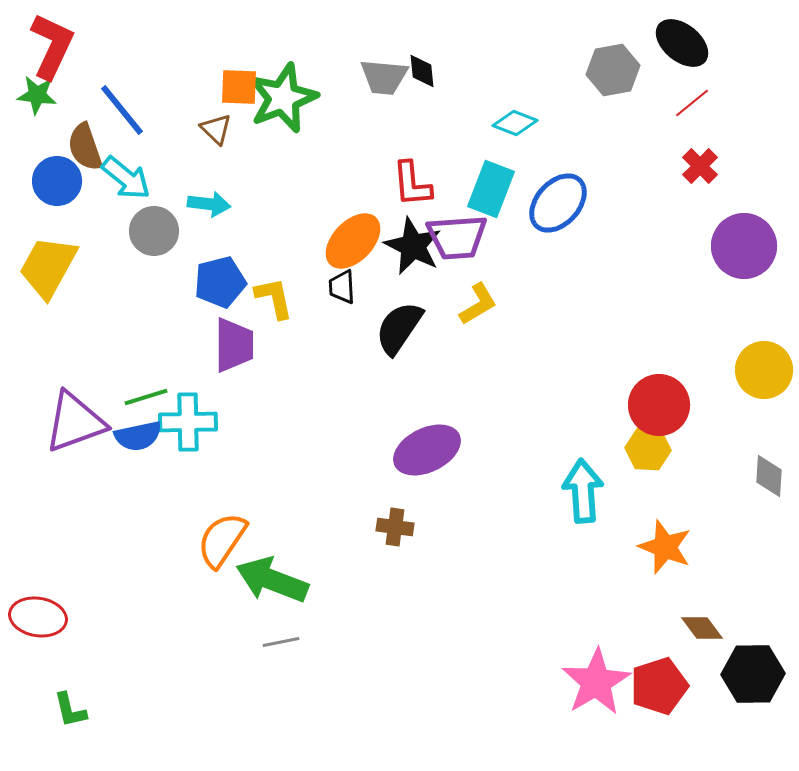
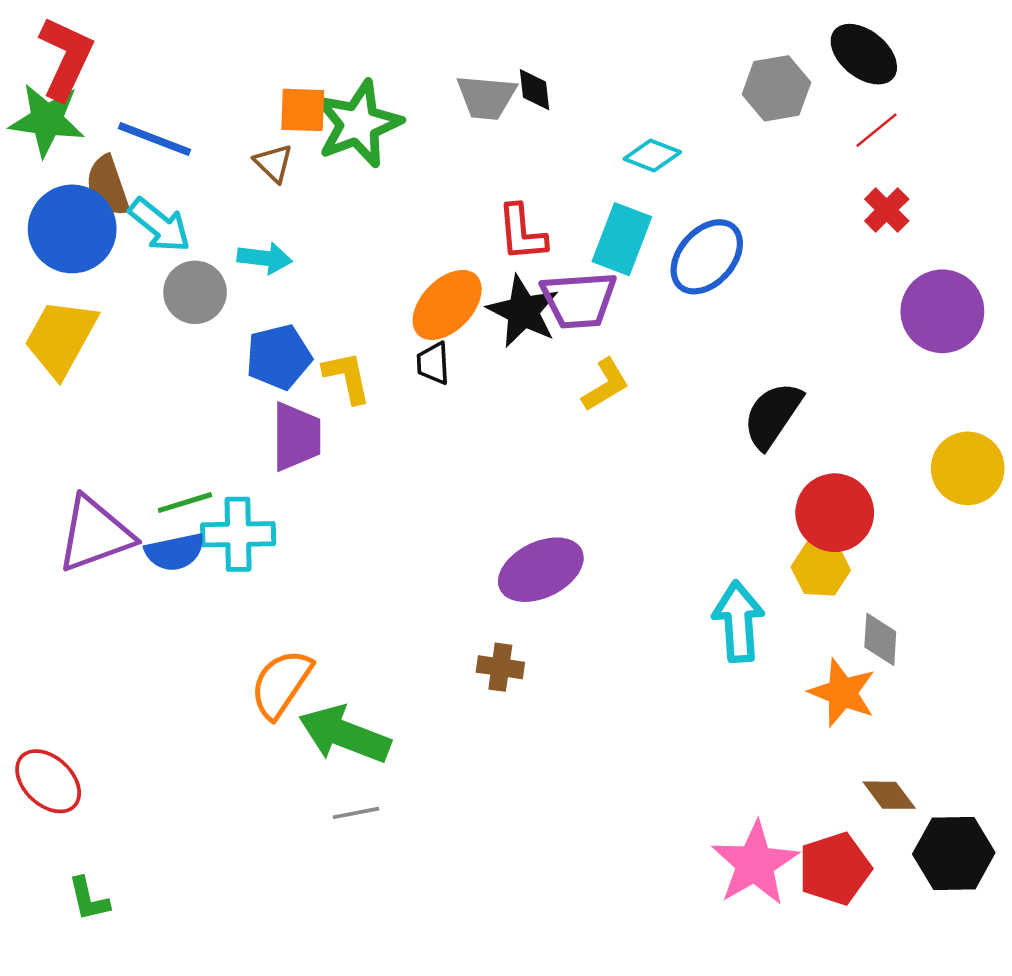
green star: (37, 95) -> (47, 120), size x1.5
blue line: (122, 110) -> (154, 139), turned -30
blue circle: (57, 181) -> (72, 229), size x1.4
black semicircle: (399, 328) -> (773, 415), moved
gray diamond: (769, 476) -> (880, 639), moved
red ellipse: (38, 617) -> (48, 781), turned 34

